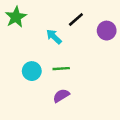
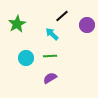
green star: (16, 17) -> (17, 24), moved
cyan arrow: (54, 37) -> (52, 34), moved

